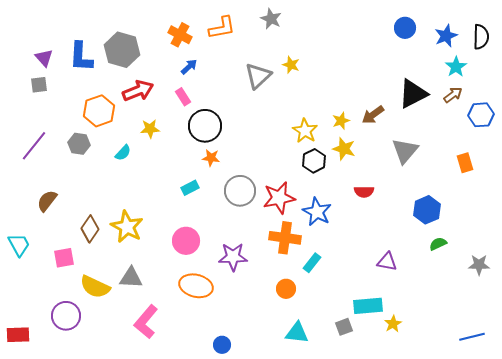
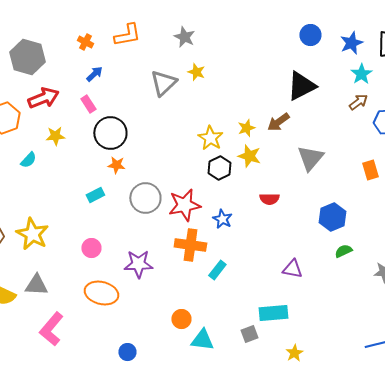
gray star: (271, 19) -> (184, 37), moved
orange cross: (180, 35) -> (85, 42), size x0.7
black triangle: (413, 94) -> (301, 86), moved
blue star: (317, 212) -> (222, 219), size x0.7
pink circle: (186, 241) -> (91, 248), size x0.7
orange circle: (286, 289) -> (181, 319), moved
yellow star: (393, 324) -> (294, 353), moved

